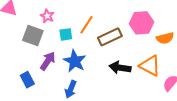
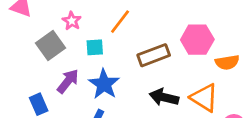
orange line: (87, 25) -> (120, 22), moved
gray square: (33, 35) -> (51, 46), turned 30

